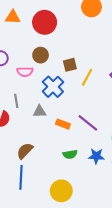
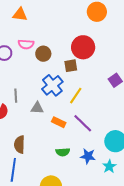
red circle: (45, 22) -> (83, 47), moved
pink semicircle: (25, 72) -> (26, 44), moved
yellow line: (87, 77) -> (76, 96), moved
brown semicircle: (25, 151) -> (19, 145), turned -48

